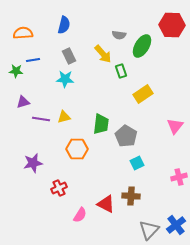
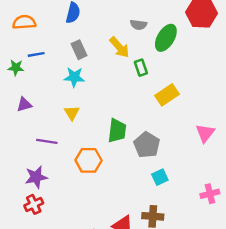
yellow triangle: (64, 117) -> (72, 113), moved, turned -48
purple line: (41, 119) -> (47, 141), moved
red cross: (59, 188) -> (34, 204), moved

